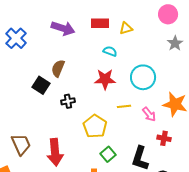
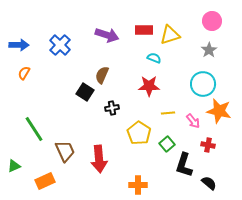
yellow triangle: (126, 28) -> (170, 35), size x1.5
gray star: (175, 43) -> (209, 50), moved
cyan circle: (143, 77) -> (203, 84), moved
green square: (108, 154) -> (167, 144), moved

